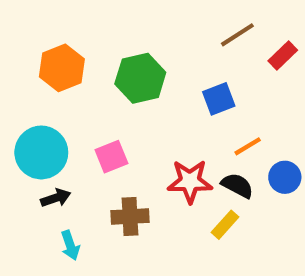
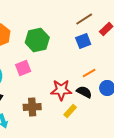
blue square: (219, 99) -> (83, 41), moved
pink square: (111, 157) -> (23, 68), moved
yellow rectangle: (225, 225) -> (70, 111), moved

